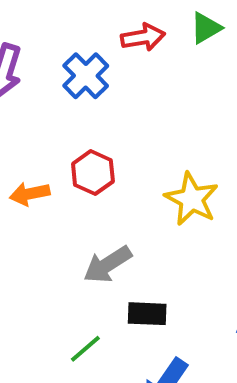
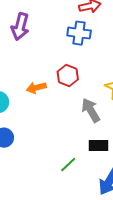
blue cross: (86, 76) -> (79, 33), moved, turned -35
gray arrow: (108, 264) -> (91, 110), moved, turned 95

